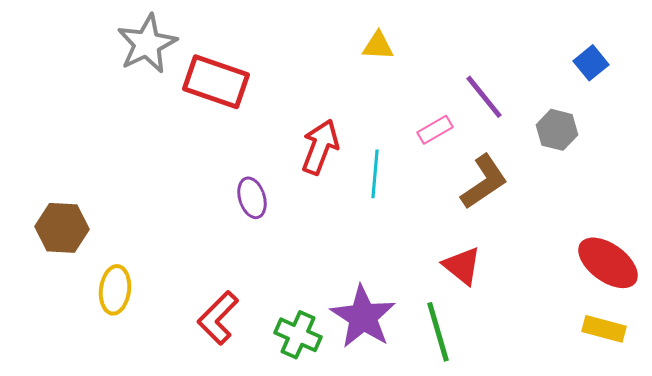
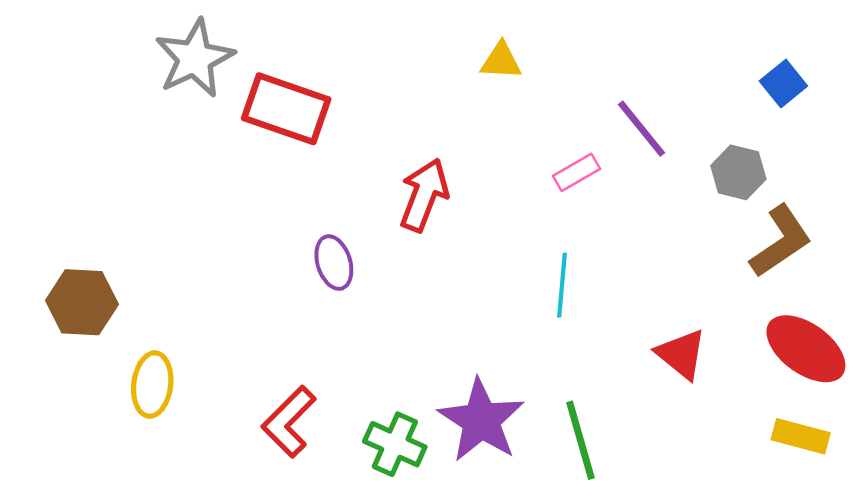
cyan line: (375, 174) -> (562, 285), moved
brown L-shape: (484, 182) -> (781, 241), moved
red triangle: (462, 266) -> (681, 354), moved

